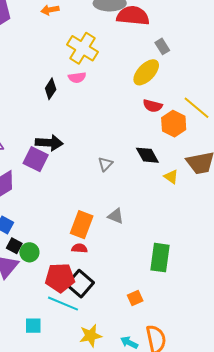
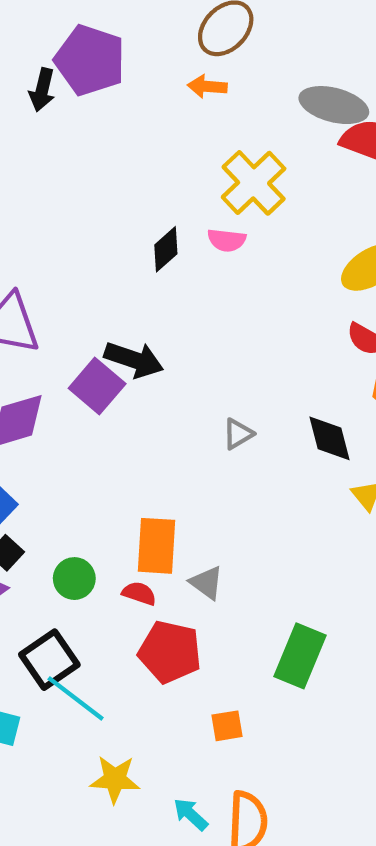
gray triangle: (116, 216) -> (207, 583), moved
orange rectangle: (82, 225) -> (157, 546), turned -32
green circle: (29, 252) -> (74, 579), moved
red pentagon: (60, 278) -> (170, 652), moved
black square: (80, 284) -> (49, 660), moved

